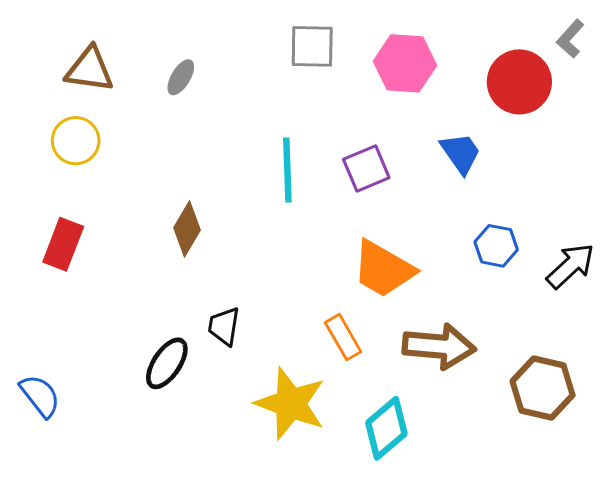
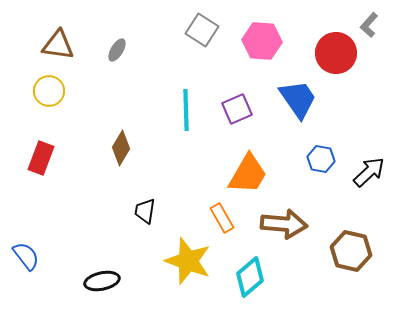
gray square: (312, 46) -> (202, 30), turned 32
blue trapezoid: (461, 153) -> (298, 99), size x1.4
orange trapezoid: (383, 269) -> (248, 174), turned -90
black ellipse: (167, 363) -> (102, 281), moved, turned 44

